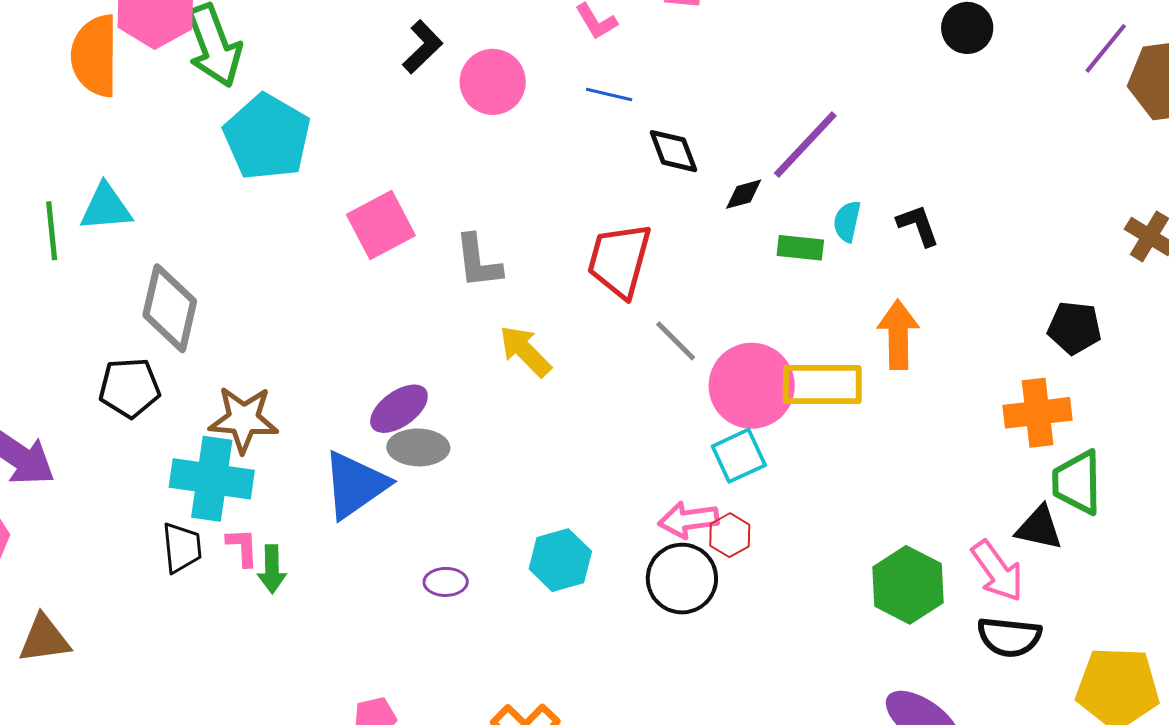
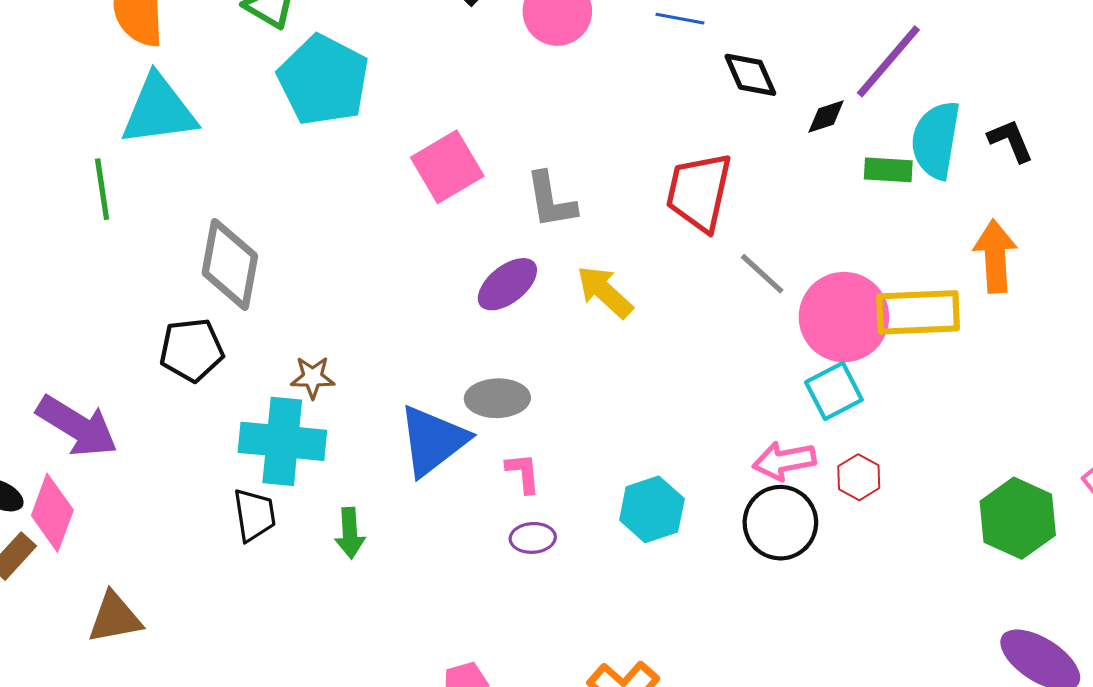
cyan triangle: (106, 207) -> (159, 110), moved, size x1.4
cyan semicircle: (847, 221) -> (936, 140), size x1.8
purple ellipse: (399, 409) -> (507, 284), moved
brown star: (243, 419) -> (313, 377), size x0.6
red hexagon: (730, 535) -> (859, 477), moved
pink L-shape: (242, 547) -> (523, 473), moved

